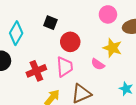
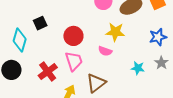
black square: (50, 23) -> (40, 23), moved, turned -32

